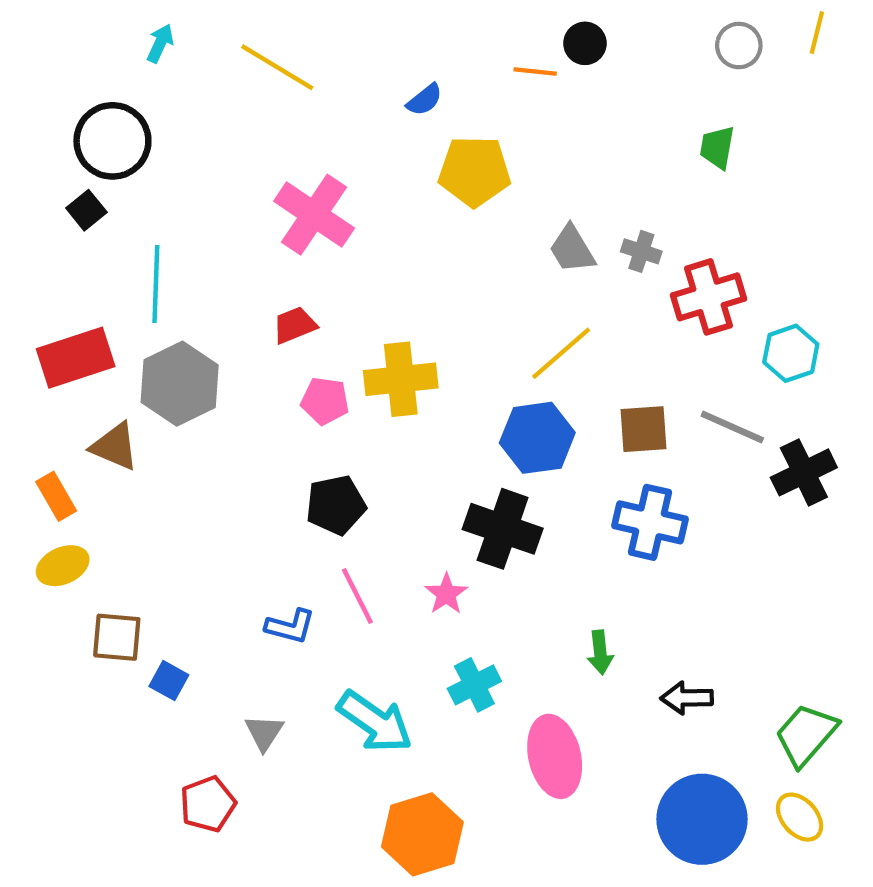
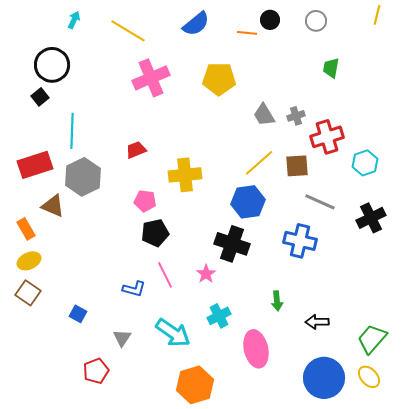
gray circle: (739, 46) -> (316, 21), moved
blue semicircle: (425, 100) -> (196, 24), moved, size x1.6
pink cross: (314, 215) -> (151, 78), moved, turned 33
gray cross: (641, 251) -> (296, 116), turned -36
pink pentagon: (325, 401) -> (145, 201), moved
gray line: (732, 427) -> (320, 202), moved
brown square: (643, 429) -> (297, 166), moved
brown square: (117, 637) -> (28, 293), moved, turned 30

